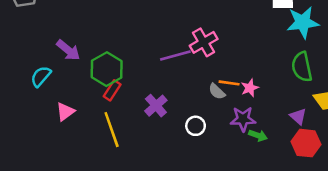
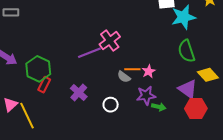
purple triangle: (298, 116) -> (188, 89), size x1.5
yellow line: (112, 130) -> (27, 116), moved

